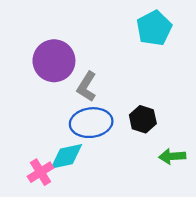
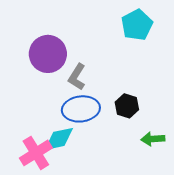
pink cross: (40, 172) -> (36, 153), size x1.4

